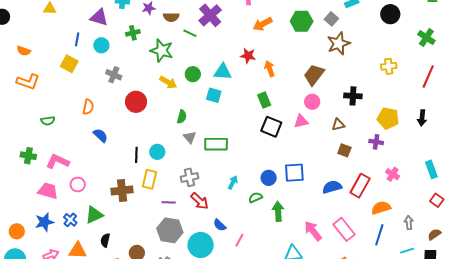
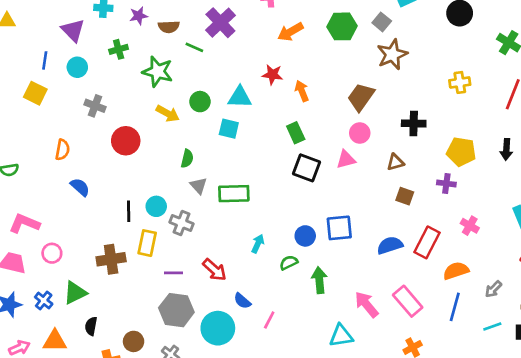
purple triangle: (99, 17) -> (73, 30), turned 30
gray cross: (189, 177) -> (182, 223), moved, turned 36
gray arrow: (409, 223) -> (493, 289), turned -128

